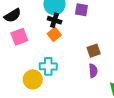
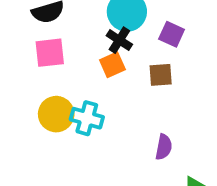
brown square: (94, 51) -> (161, 75), moved
yellow circle: (33, 79) -> (56, 114), moved

